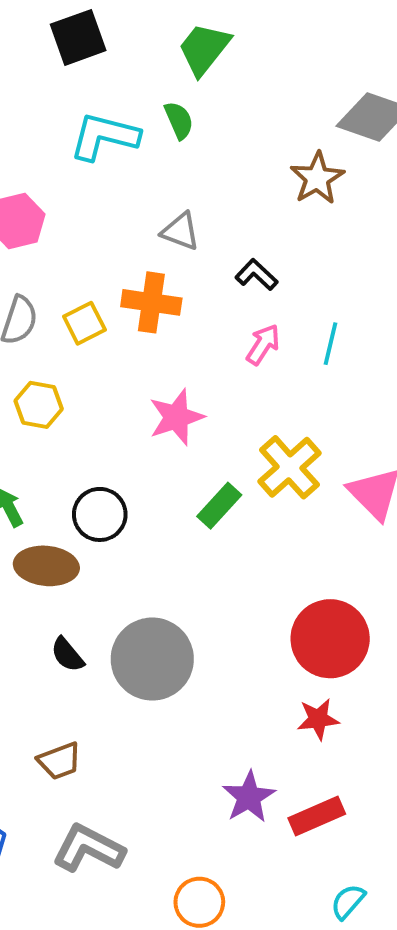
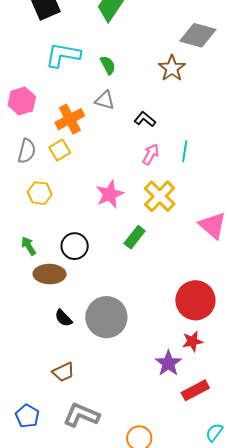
green semicircle: (179, 120) -> (108, 65), moved
orange cross: (151, 302) -> (70, 119), moved, turned -32
yellow cross: (289, 467) -> (160, 196), moved
purple star: (249, 797) -> (168, 363), moved

